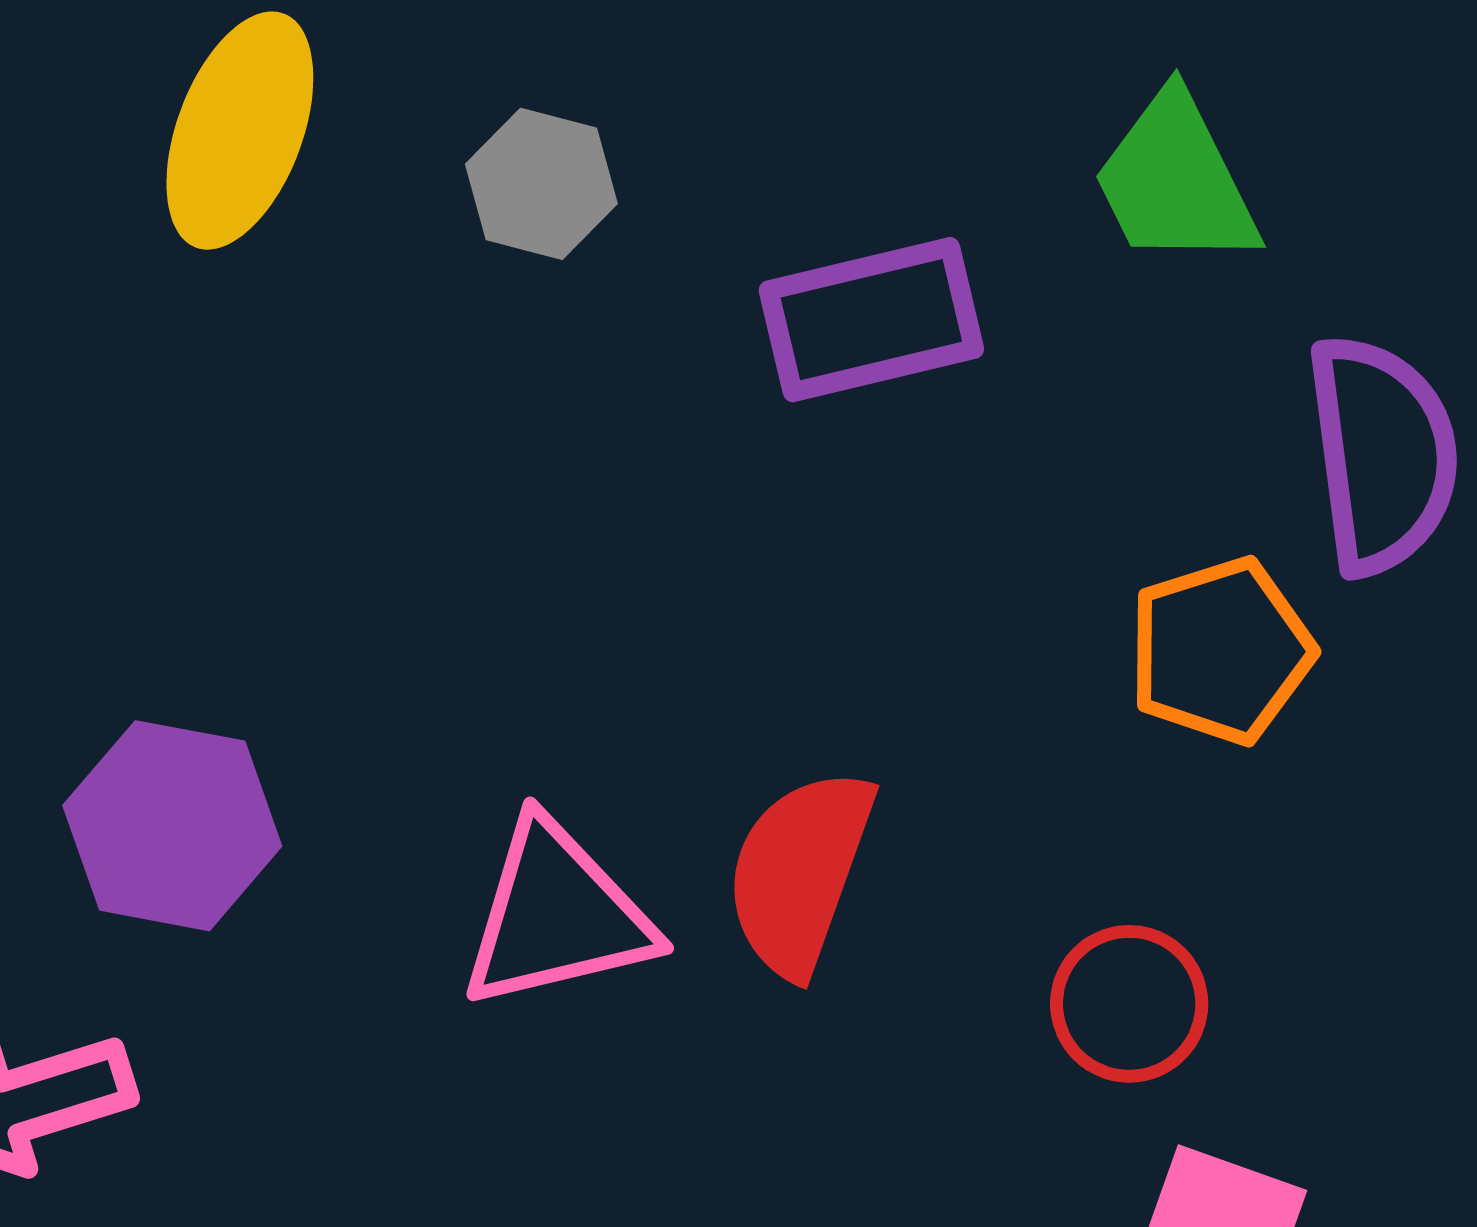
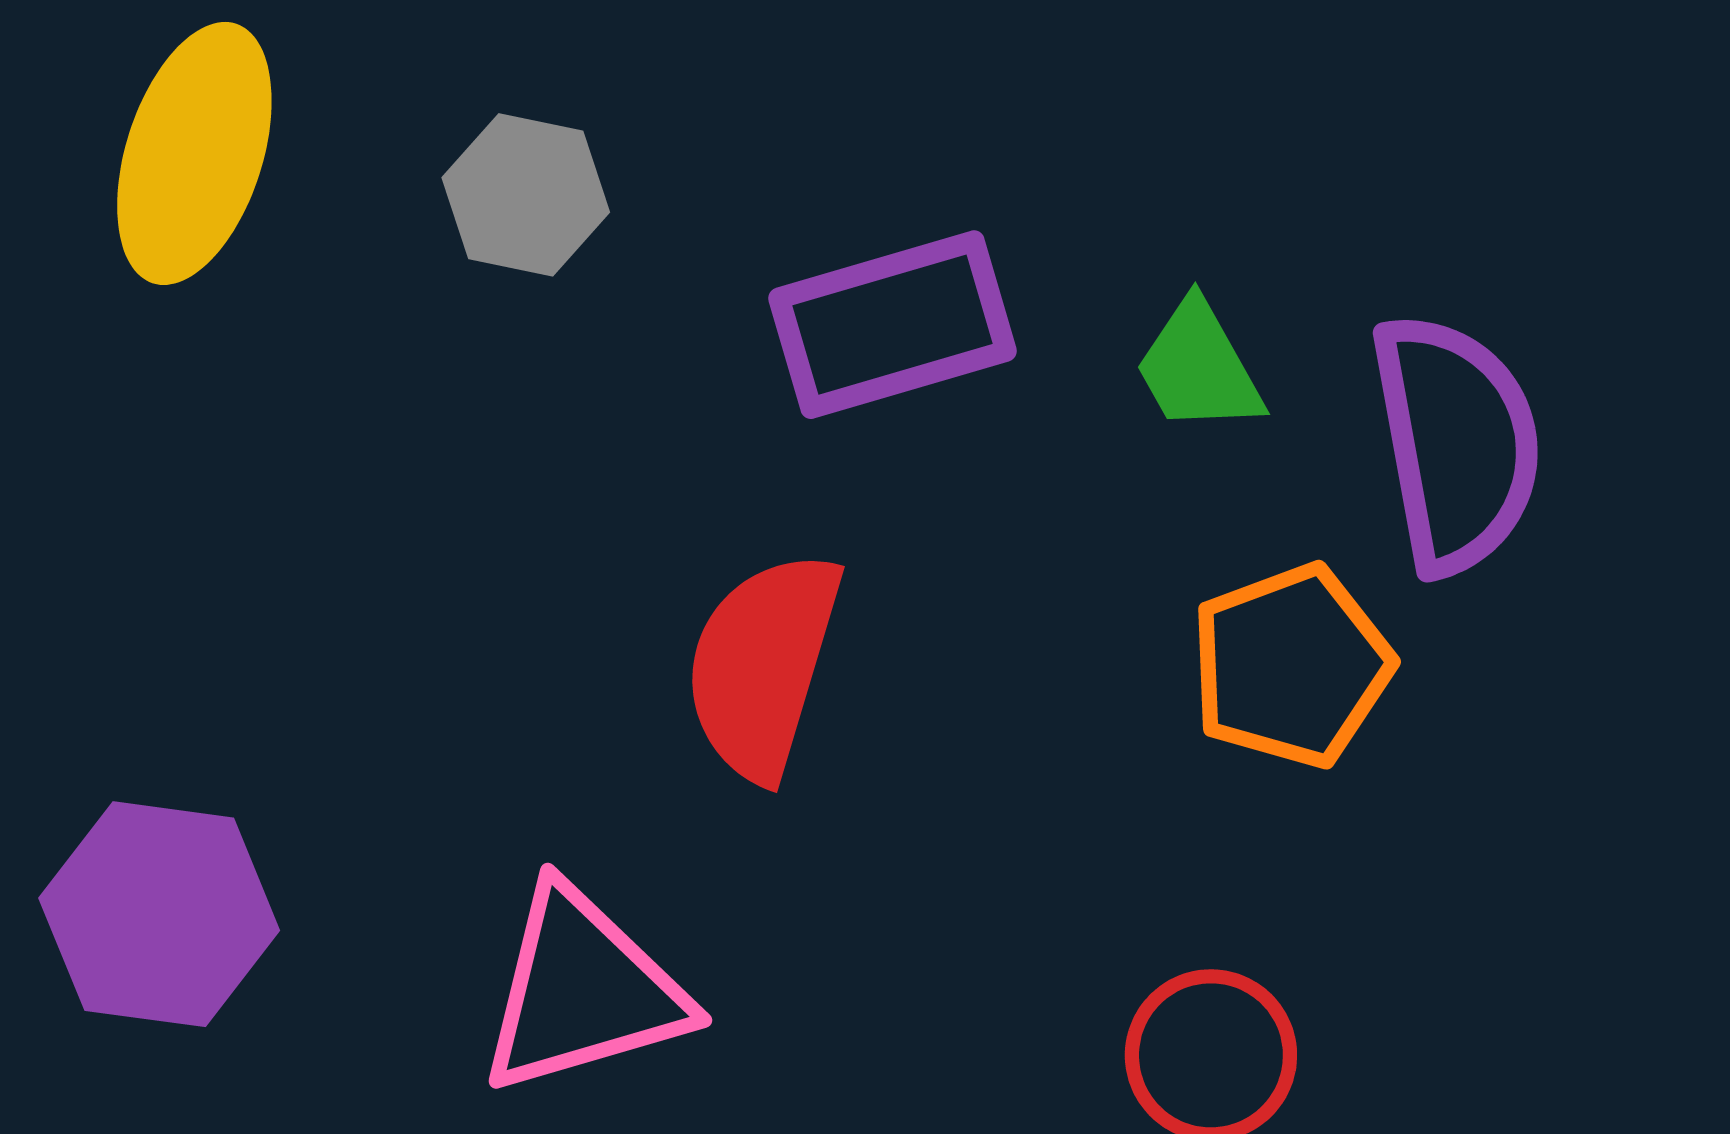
green trapezoid: (1175, 181) -> (1199, 367), moved, size x0.7
red semicircle: (800, 872) -> (763, 665), moved

